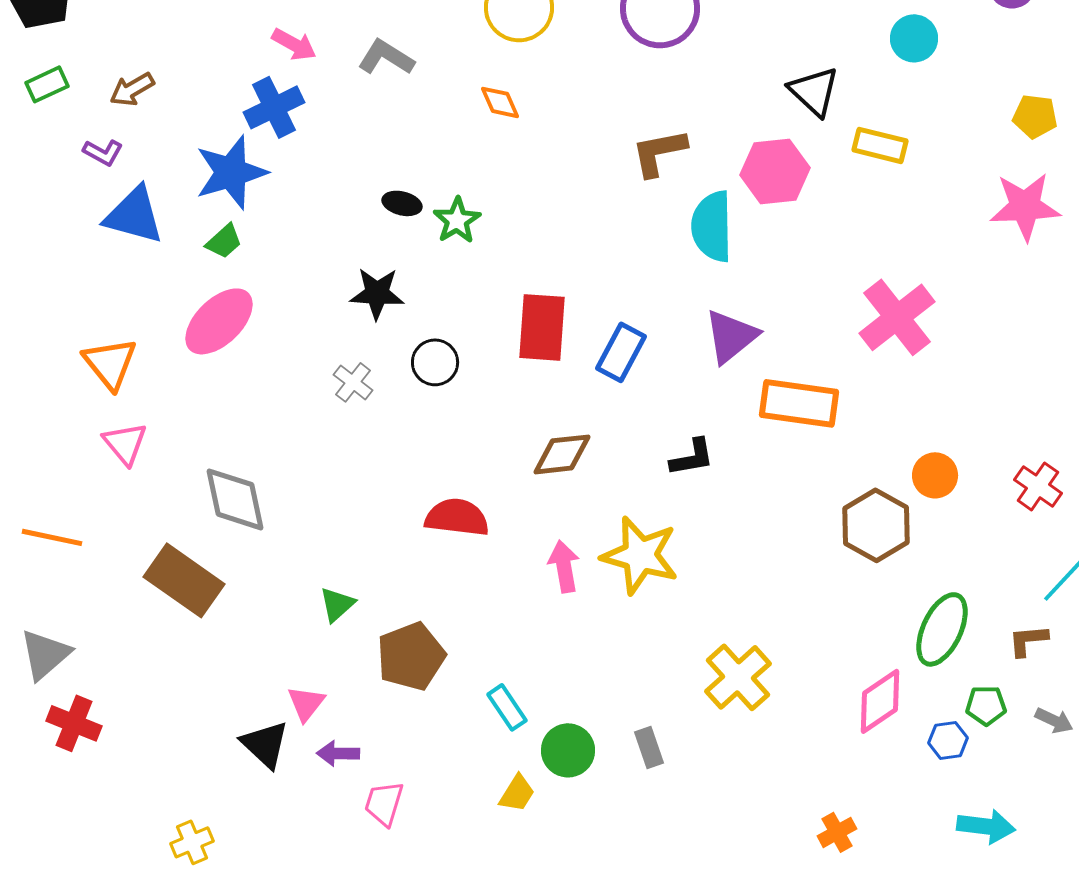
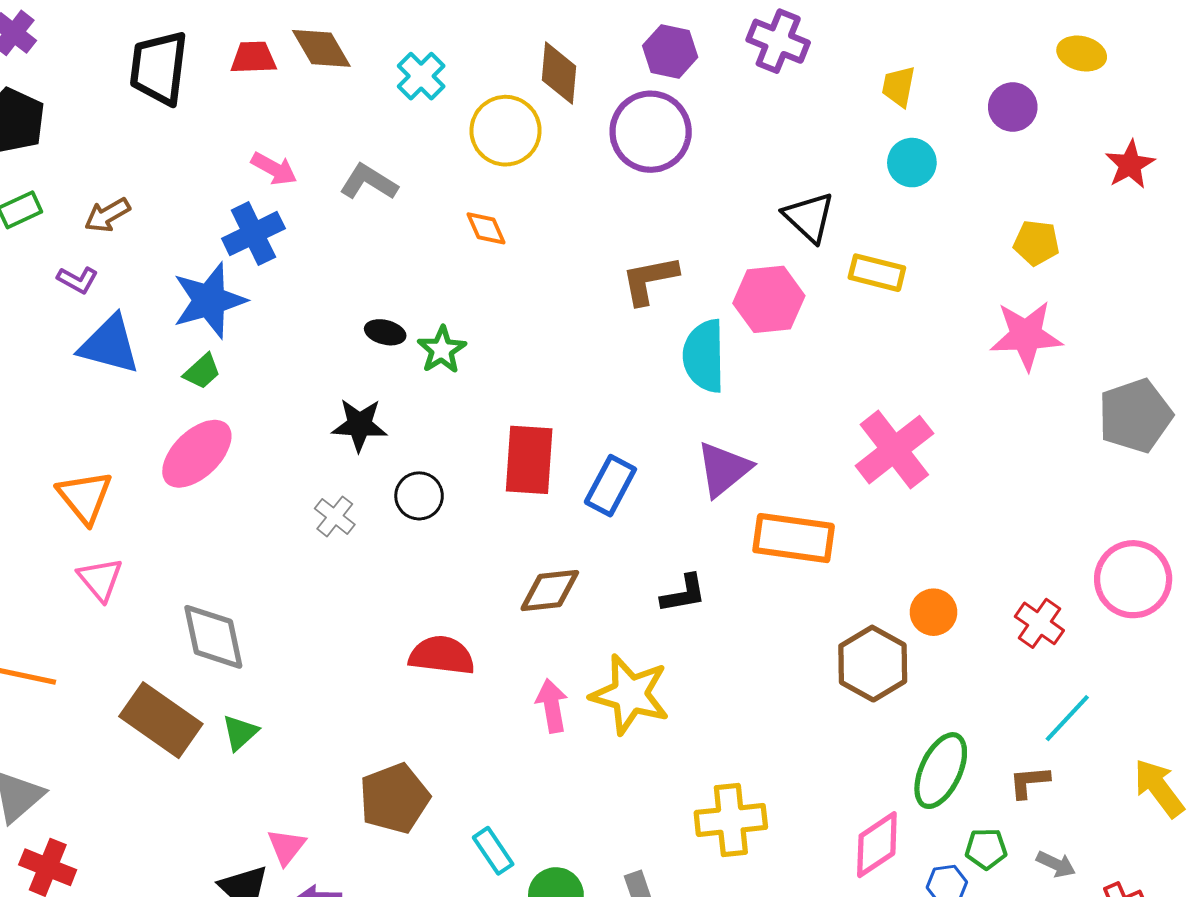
green triangle: (337, 604) -> (240, 733), moved
yellow cross: (738, 677) -> (731, 820), turned 36

